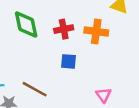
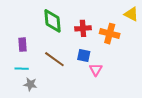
brown line: (35, 89) -> (54, 59), moved
pink triangle: (103, 95) -> (96, 70), moved

